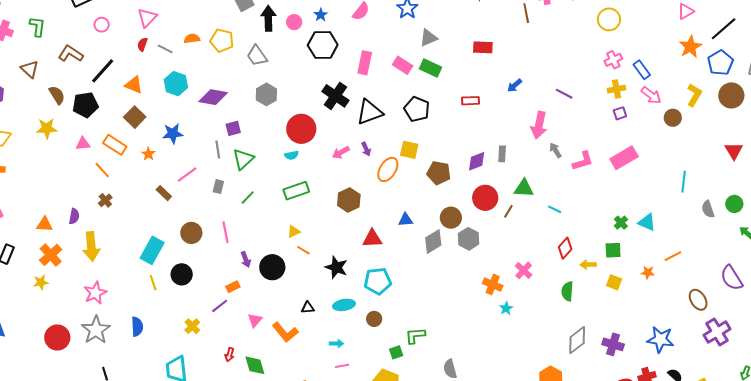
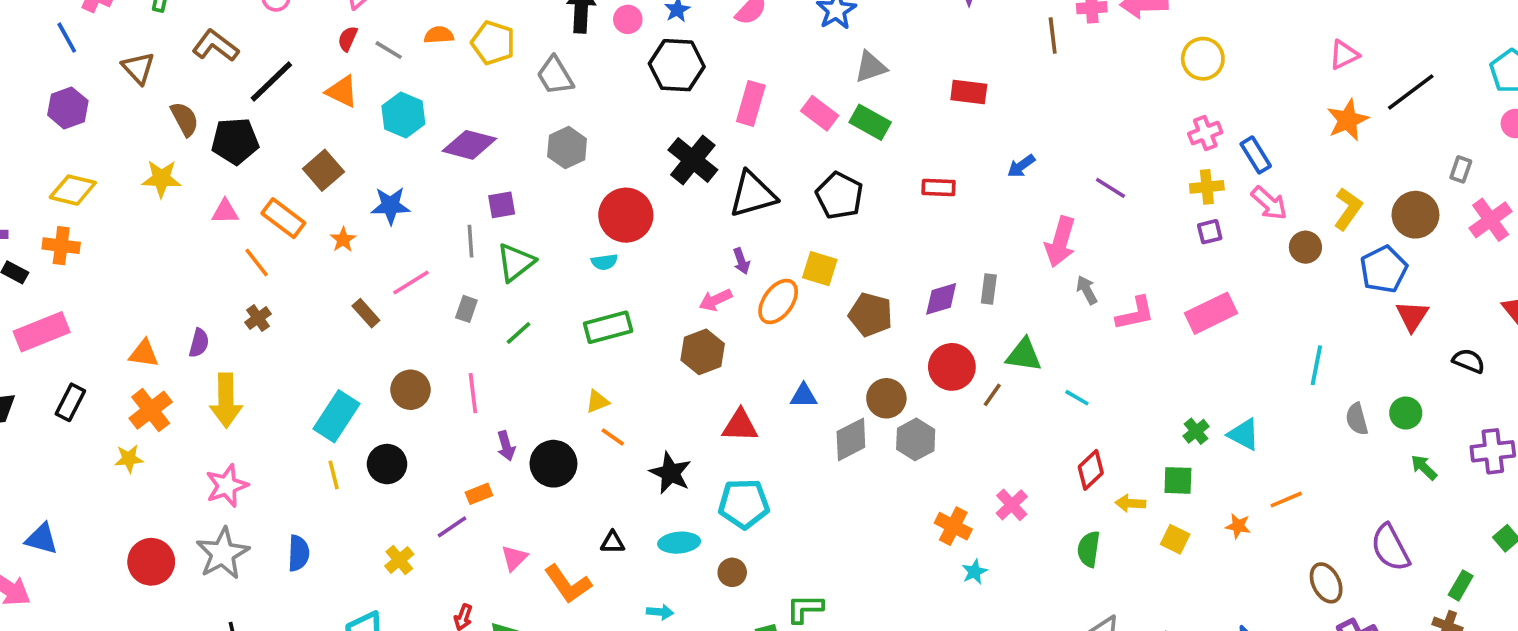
blue pentagon: (720, 63) -> (1384, 269), moved
orange triangle: (134, 85) -> (342, 92), moved
pink arrow: (341, 152) -> (715, 300), moved

